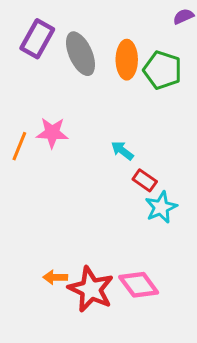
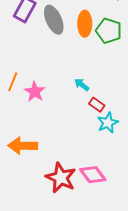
pink star: (52, 133) -> (35, 92), moved, turned 30
orange arrow: (55, 277) -> (23, 146), moved, size x1.8

